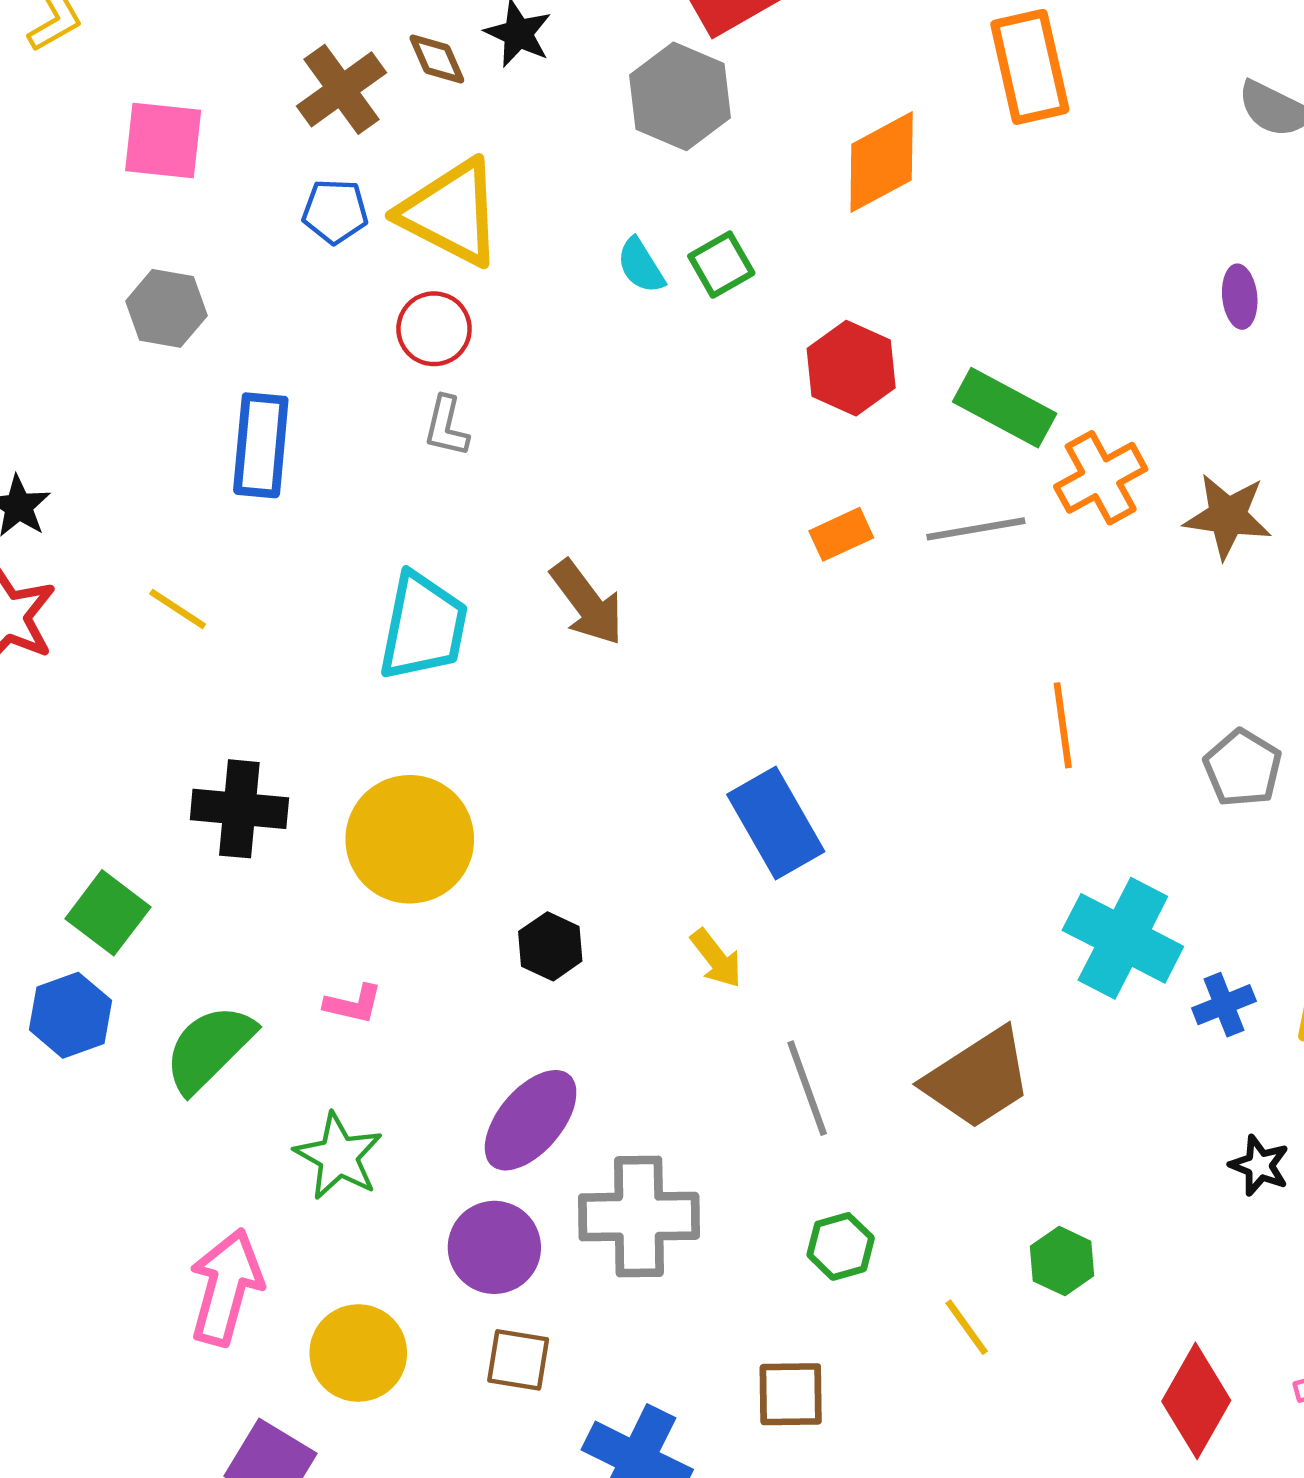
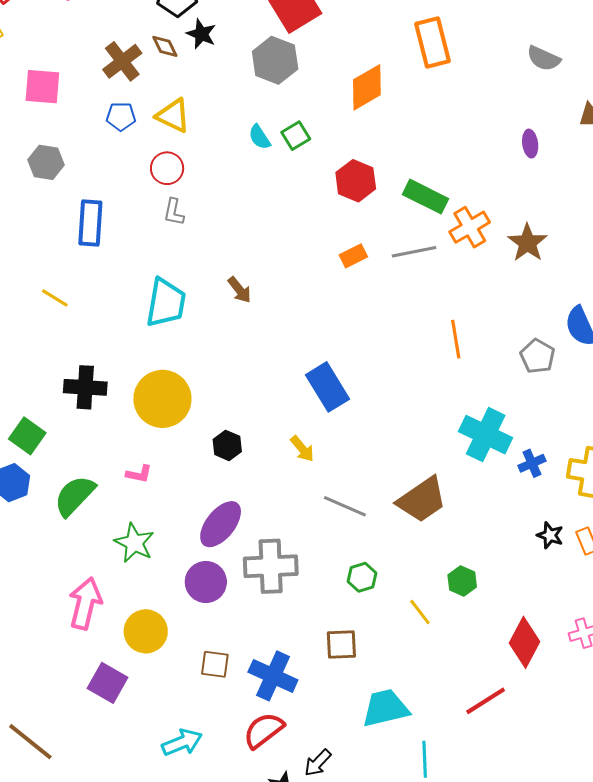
yellow triangle: (451, 213) -> (173, 116), size x0.7
brown star: (1228, 516) -> (527, 243), turned 30
brown arrow: (587, 603) -> (239, 290), size x0.7
gray line: (807, 1088) -> (345, 506), turned -45
brown square: (518, 1360) -> (215, 664), moved

